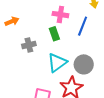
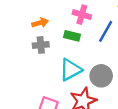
orange arrow: (12, 21) -> (40, 23), moved
green rectangle: (54, 34) -> (72, 36), turned -64

